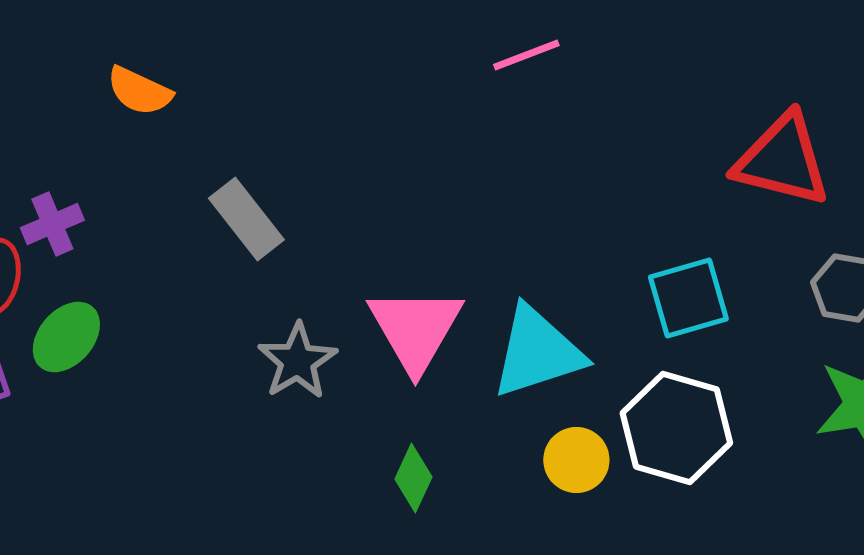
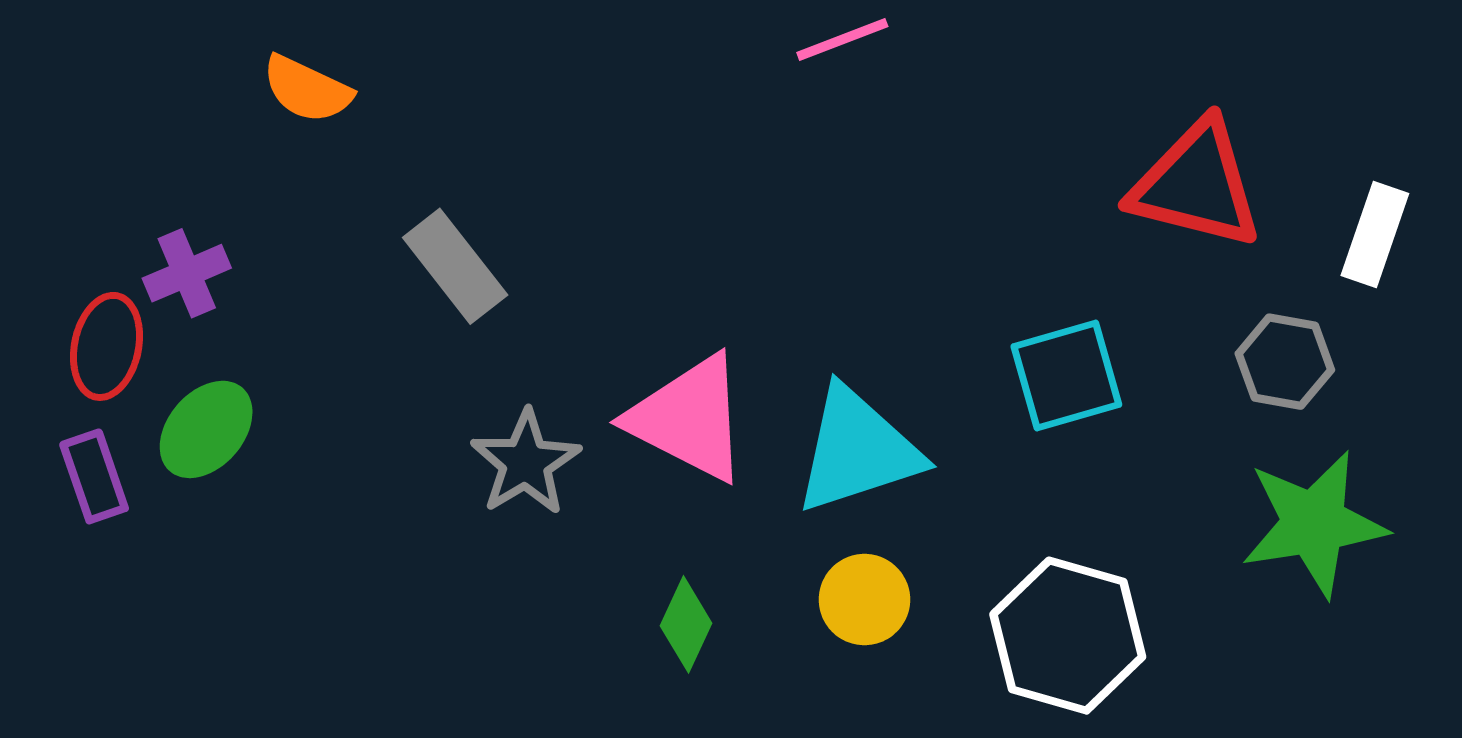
pink triangle: (415, 329) -> (689, 418), turned -33
white hexagon: (676, 428) -> (1068, 636), moved
yellow circle: (576, 460) -> (864, 600), moved

